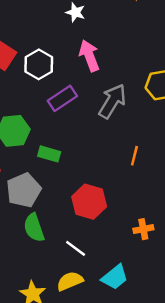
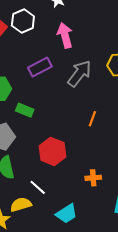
white hexagon: (39, 64) -> (23, 21), moved
yellow semicircle: (70, 281) -> (21, 205), moved

